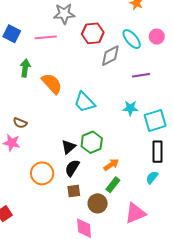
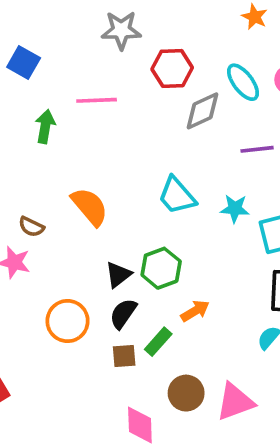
pink line: (46, 37) -> (97, 100), moved
orange semicircle: (52, 84) -> (90, 207), moved
cyan trapezoid: (84, 102) -> (177, 196), moved
green rectangle: (113, 185) -> (158, 342), moved
brown circle: (98, 203) -> (186, 393), moved

